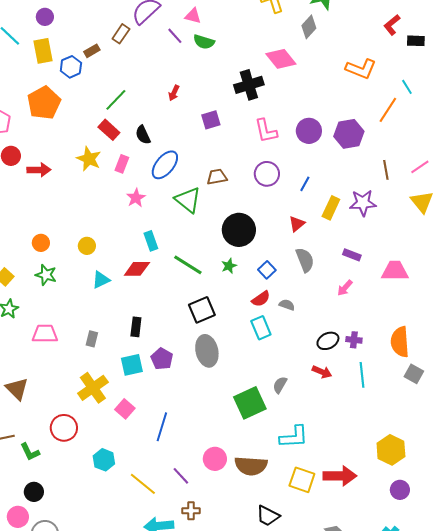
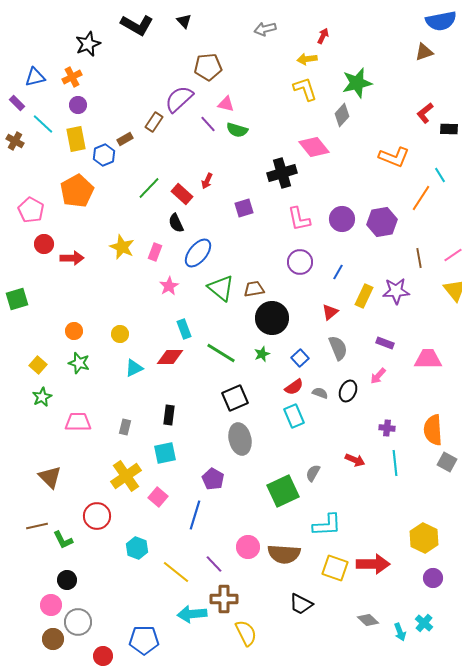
red rectangle: (109, 130) -> (182, 194), moved
brown trapezoid: (217, 177) -> (254, 289), moved
black ellipse: (328, 341) -> (348, 391), moved, turned -40
purple pentagon: (162, 359) -> (213, 479), moved
brown cross: (191, 511) -> (224, 599), size x1.5

